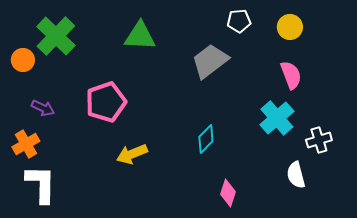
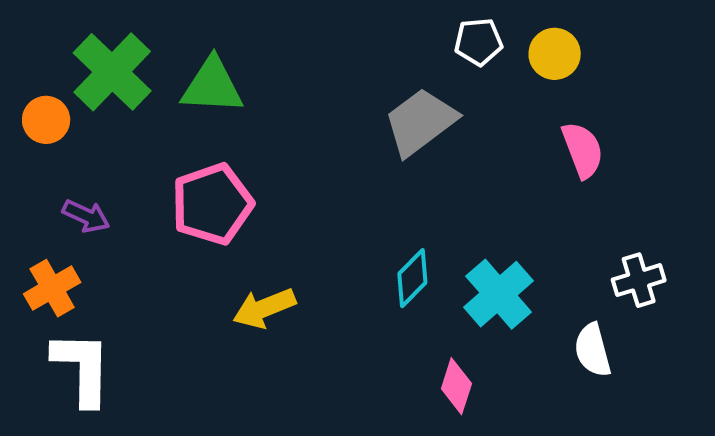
yellow circle: (290, 27) -> (555, 54), moved
green triangle: (140, 36) -> (212, 86), moved
cyan cross: (277, 118) -> (499, 294), moved

